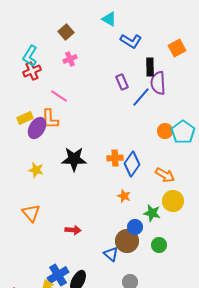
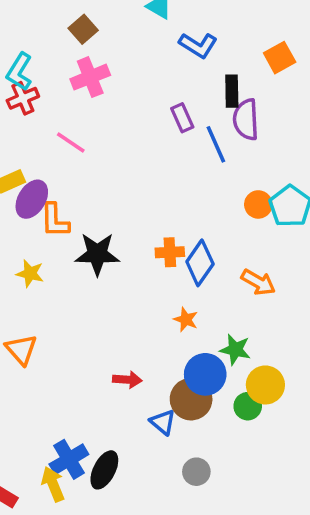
pink cross: (70, 59) -> (90, 77), size x1.5
blue line: (141, 97) -> (216, 144), turned -65
orange L-shape: (50, 119) -> (55, 220), moved
yellow circle: (173, 201) -> (265, 385), moved
blue circle: (135, 227) -> (205, 374), size x1.5
red arrow: (73, 230) -> (127, 380), moved

